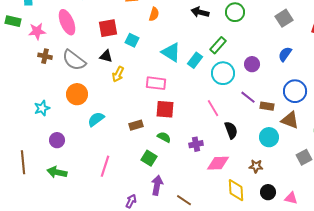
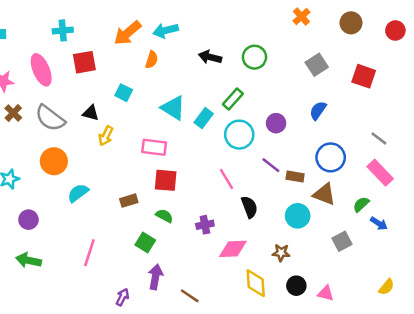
red square: (108, 28) -> (84, 62), moved
brown cross: (45, 56) -> (13, 113), turned 32

